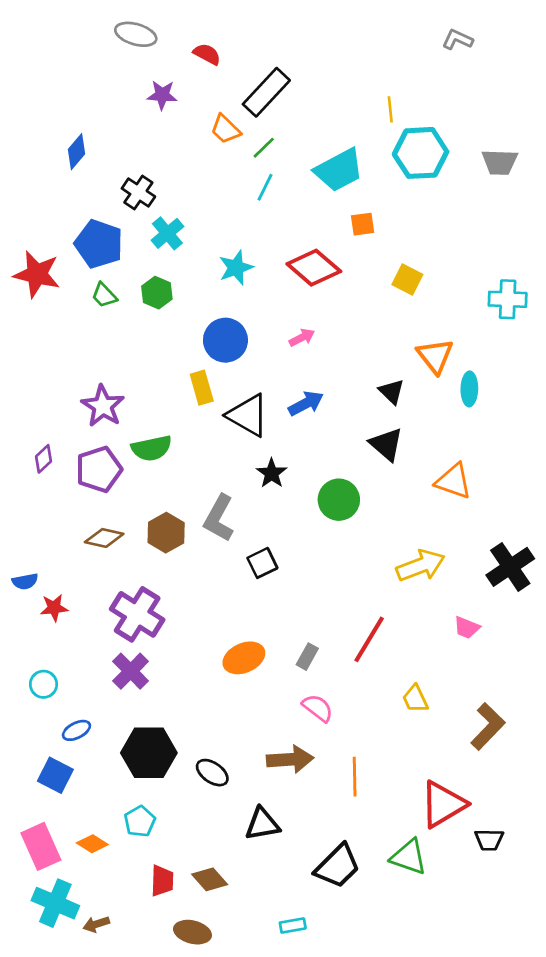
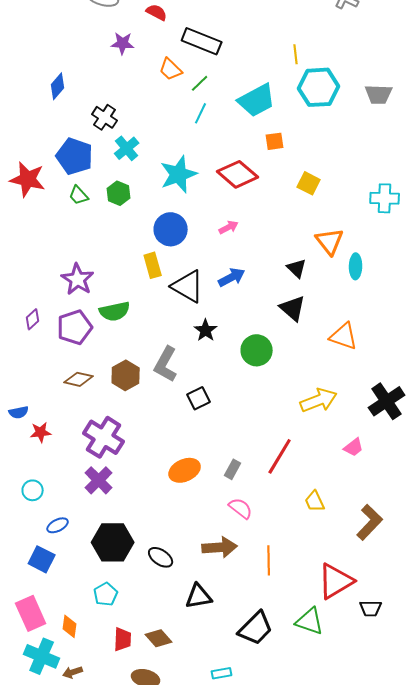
black rectangle: (266, 92) -> (202, 41), turned 69
cyan star: (236, 268) -> (179, 174), size x1.4
pink trapezoid: (467, 628) -> (354, 447), turned -60
orange diamond: (92, 844) -> (70, 626), moved, turned 65

